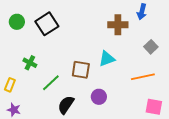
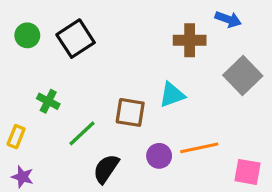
blue arrow: (142, 12) -> (228, 19), turned -84
gray square: (151, 47) -> (243, 76), size x1.6
orange line: (143, 77) -> (199, 148), moved

